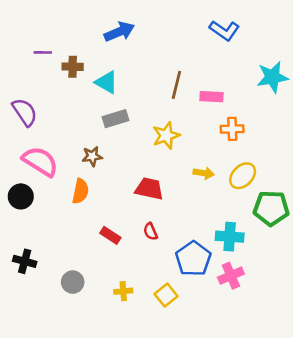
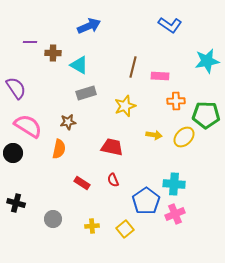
green pentagon: (271, 208) -> (206, 115), moved

